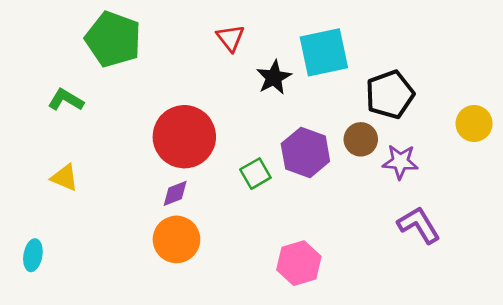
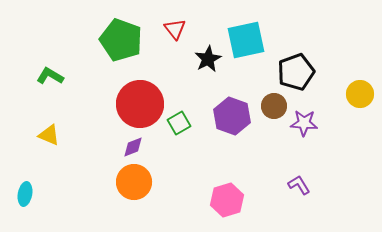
green pentagon: (113, 39) -> (121, 40), moved
green square: (255, 174) -> (179, 123), moved
purple L-shape: (419, 225) -> (299, 185), moved, size x0.7

